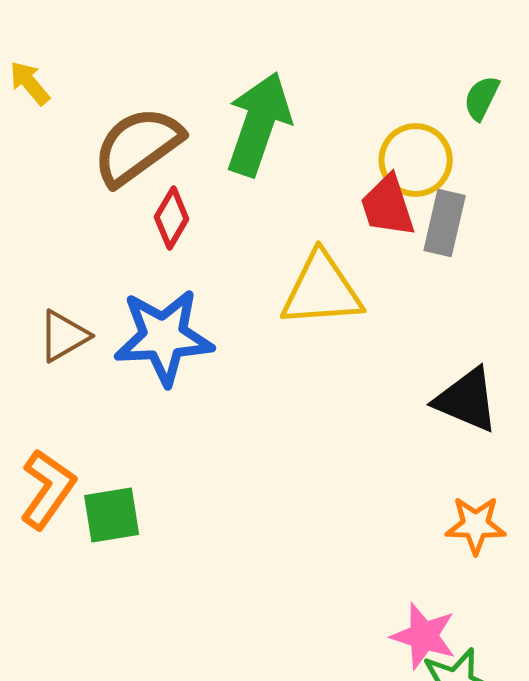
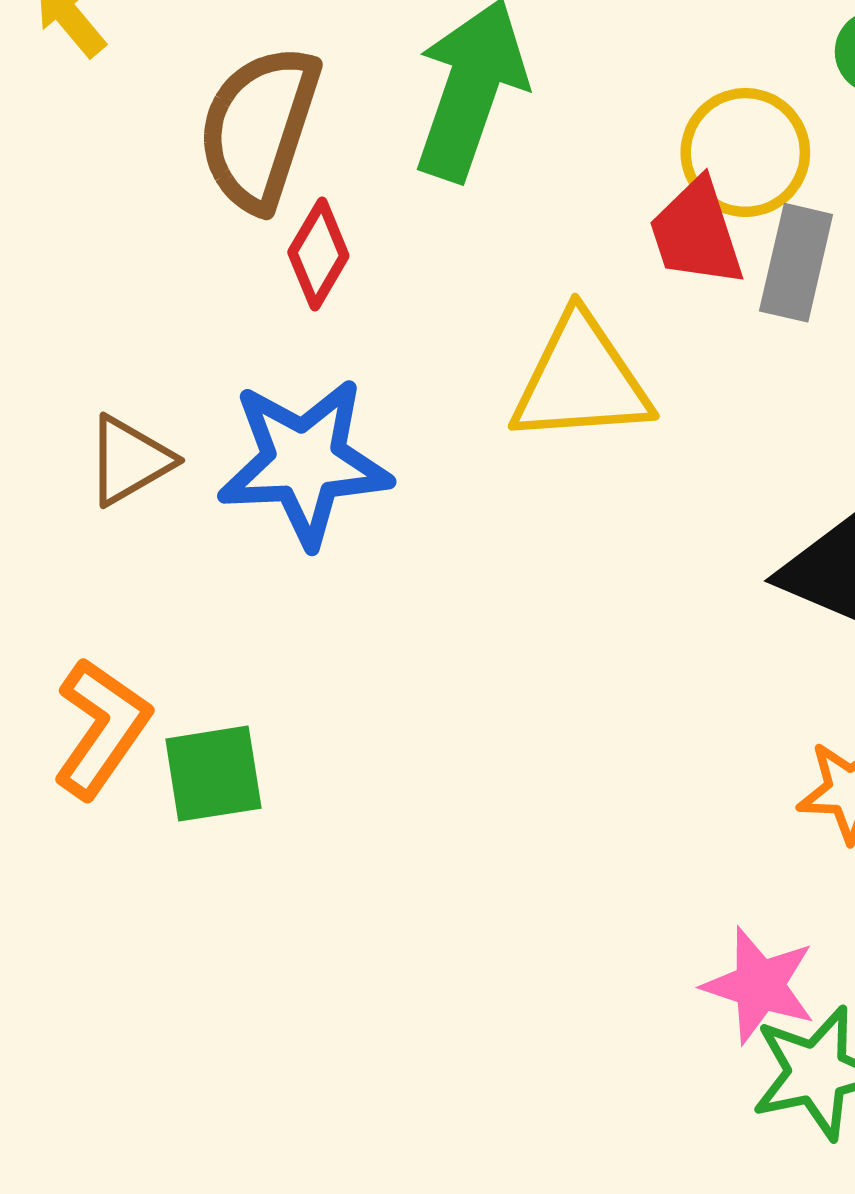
brown semicircle: (138, 146) -> (259, 128), turned -36

